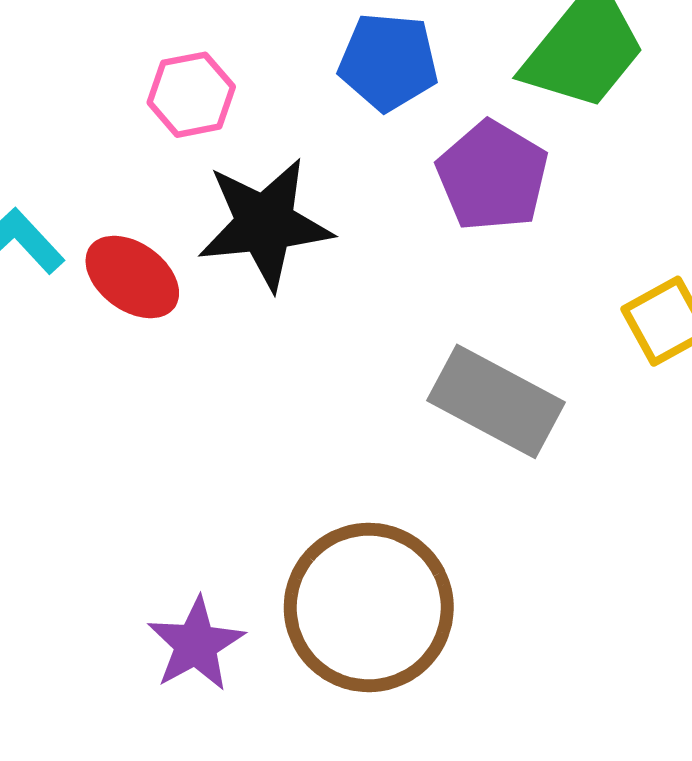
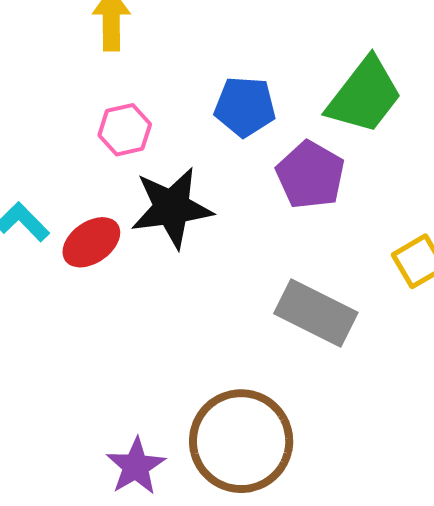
red ellipse: (132, 277) -> (91, 242), turned -70

